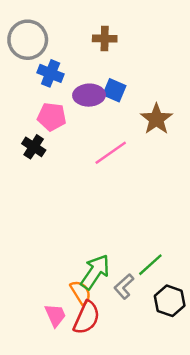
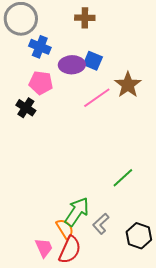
pink line: (111, 153) -> (97, 98), moved
green line: (150, 265) -> (123, 178), moved

